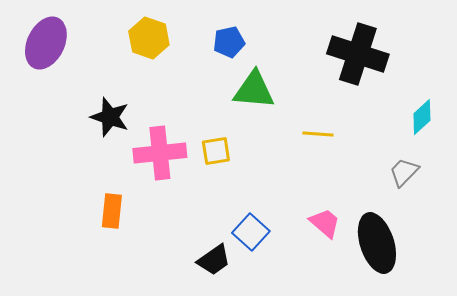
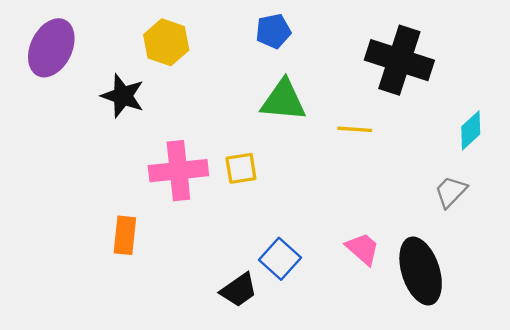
blue pentagon: (229, 42) -> (273, 31), moved
black star: (110, 117) -> (123, 96), moved
yellow line: (318, 134) -> (355, 129), moved

